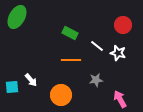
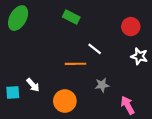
green rectangle: (70, 33) -> (71, 17), moved
white line: (97, 46) -> (95, 49), moved
white star: (118, 53) -> (139, 56), moved

